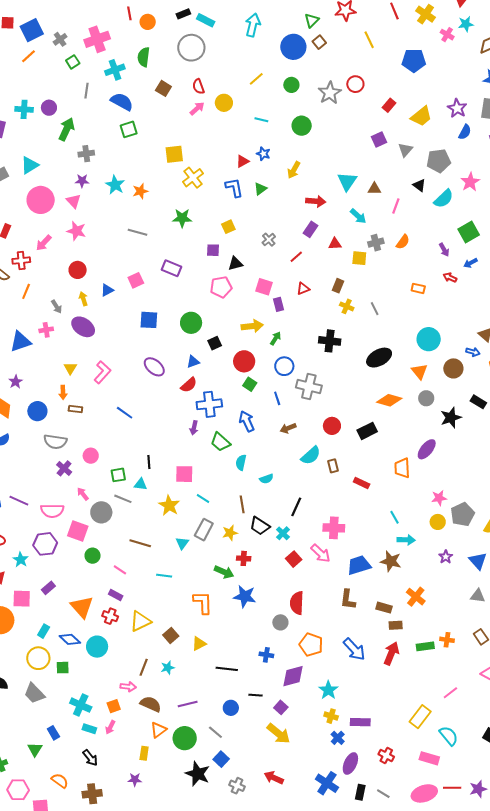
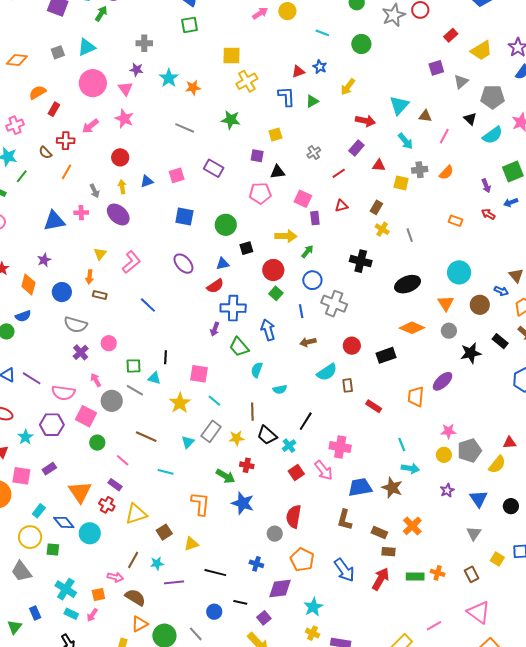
green arrow: (67, 129) -> (101, 14), moved, size x0.7
gray triangle: (478, 596) -> (474, 533), turned 49
purple line: (188, 704) -> (174, 582), moved

